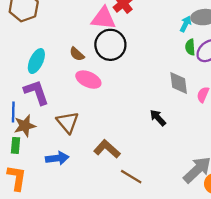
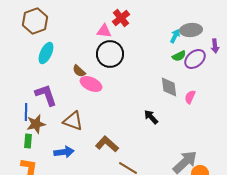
pink triangle: (103, 18) -> (104, 31), size x0.7
green semicircle: (190, 47) -> (179, 56), turned -112
brown semicircle: (77, 54) -> (79, 71), moved
cyan ellipse: (36, 61) -> (46, 53), moved
brown triangle: (68, 122) -> (73, 121), turned -30

